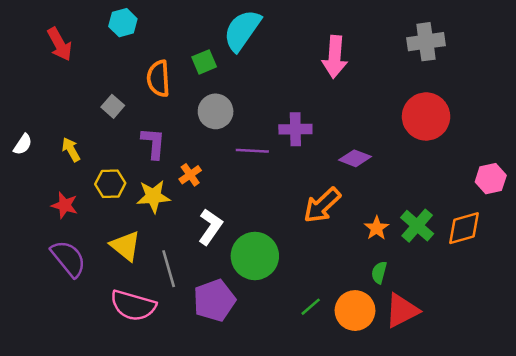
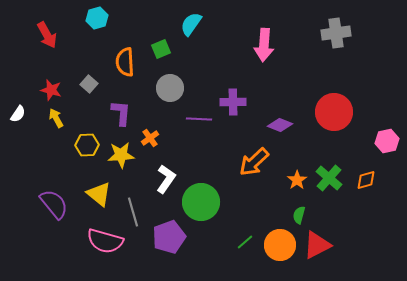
cyan semicircle: (242, 30) -> (191, 24), size x0.7
red circle: (426, 116) -> (334, 112), moved
red star: (65, 205) -> (51, 90), moved
orange diamond: (464, 228) -> (366, 180), size x0.7

